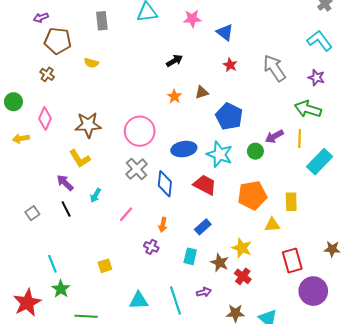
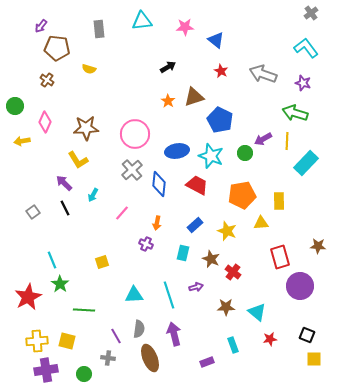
purple arrow: (41, 18) -> (41, 26), turned -32
gray arrow: (274, 68) -> (263, 74), turned -36
brown triangle: (202, 92) -> (194, 97), size x1.5
yellow star: (242, 248) -> (227, 231), moved

